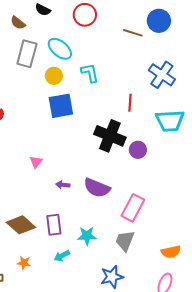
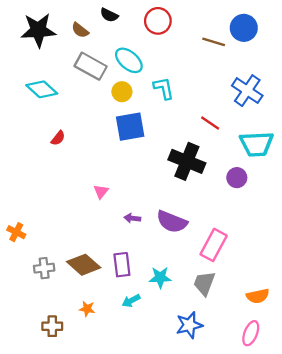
gray rectangle: (27, 54) -> (91, 66), turned -76
red line: (130, 103) -> (210, 123), turned -60
purple circle: (138, 150) -> (237, 178), moved

